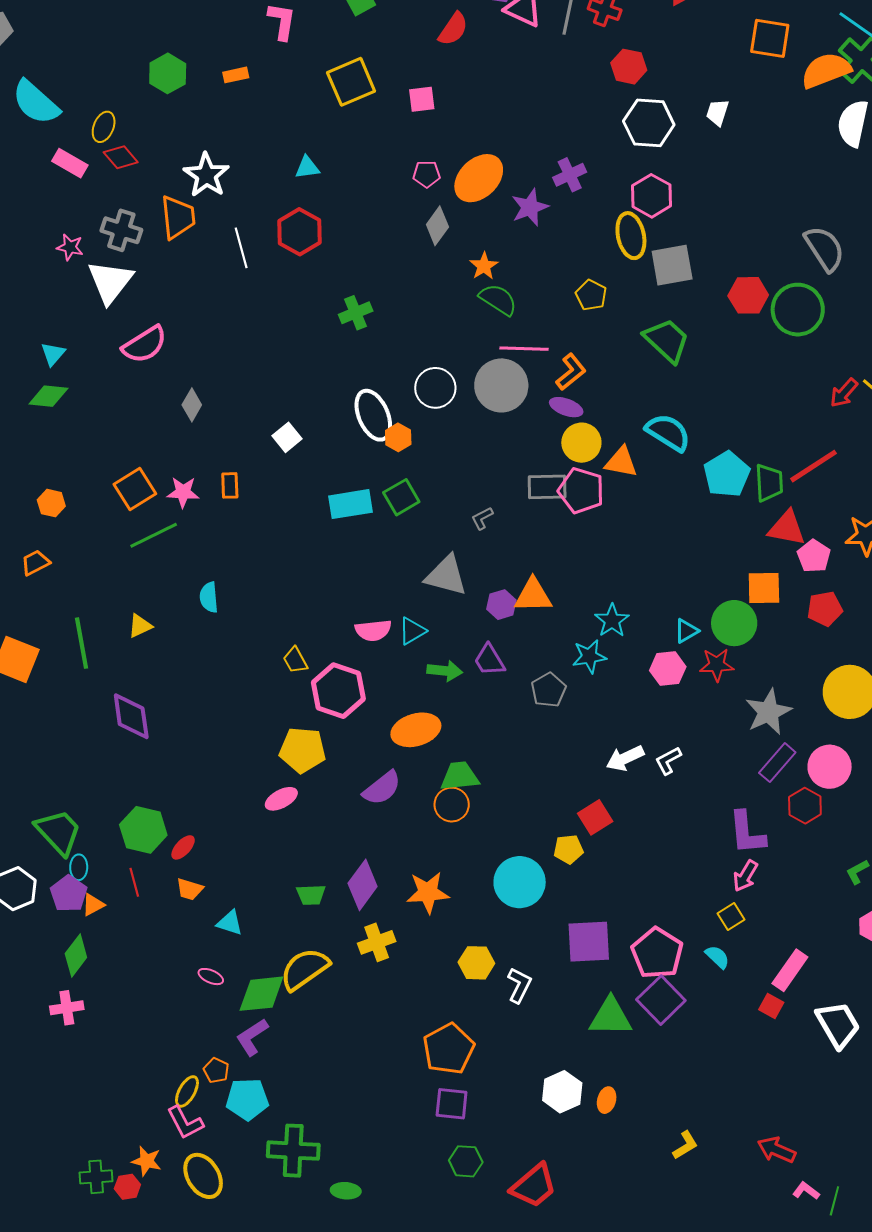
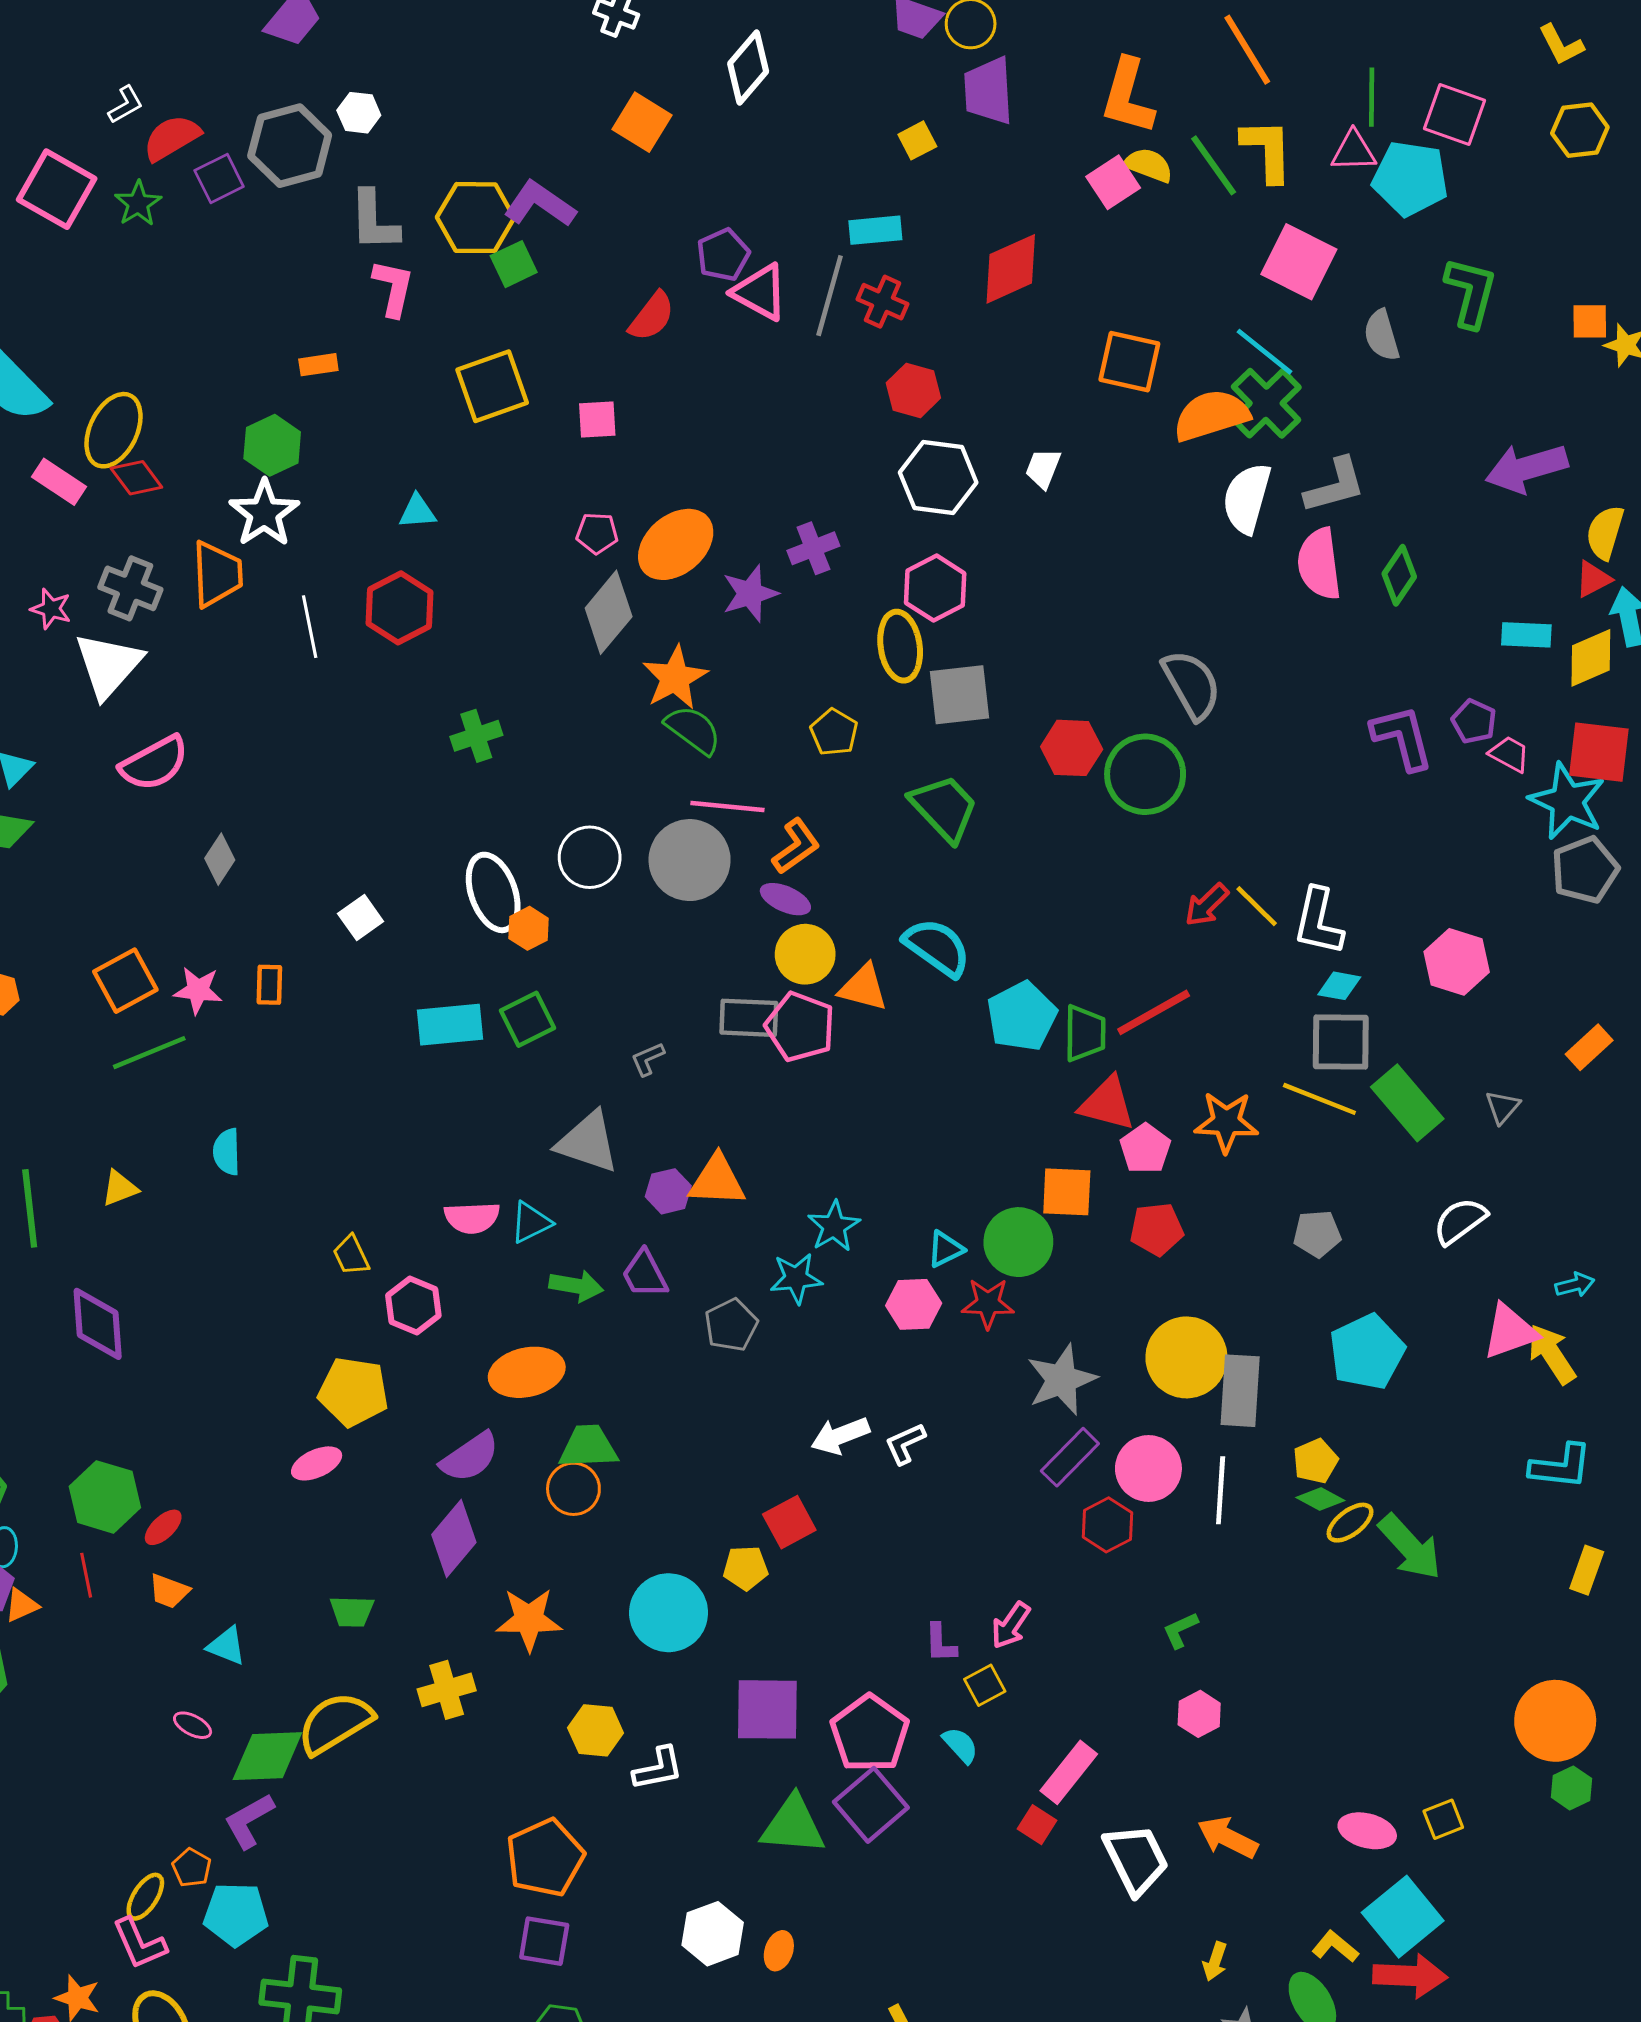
green hexagon: (168, 73) -> (272, 445), moved
yellow ellipse: (104, 127) -> (114, 430), size x1.6
gray diamond: (437, 226) -> (609, 612), size x1.4
orange star: (484, 266) -> (675, 678), size x1.5
pink hexagon: (338, 691) -> (413, 1305), size x0.7
purple L-shape: (747, 833) -> (940, 1643), moved, size x0.6
purple diamond: (363, 885) -> (454, 1539), moved
white L-shape: (519, 985) -> (658, 1769), turned 48

